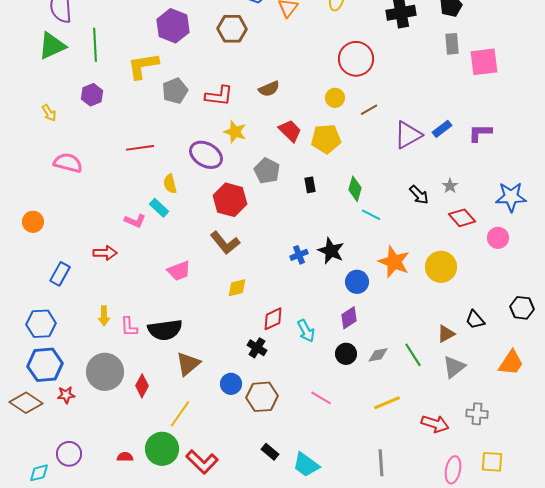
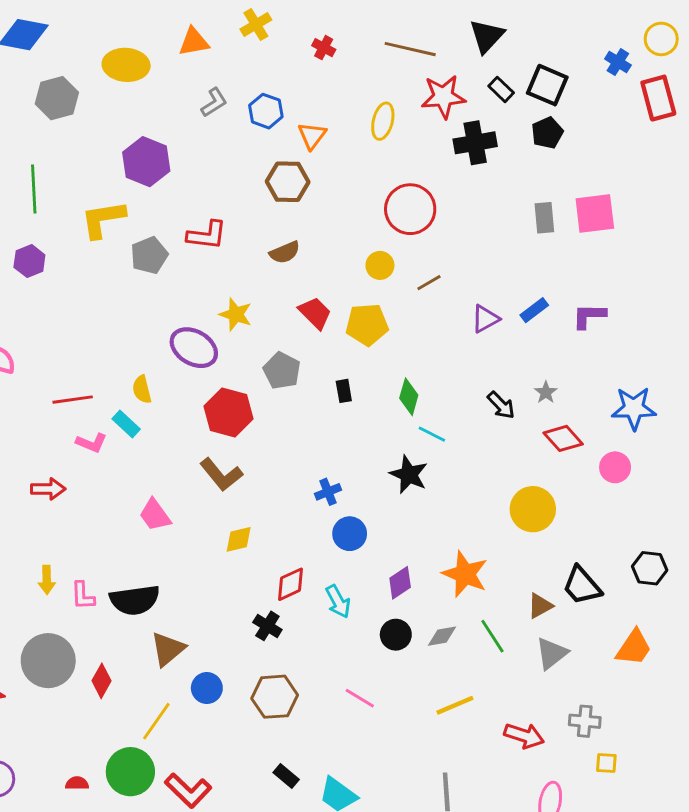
brown hexagon: (232, 29) -> (288, 182), moved
gray rectangle: (452, 44) -> (544, 218), moved
red L-shape: (219, 96) -> (207, 235), moved
purple triangle: (408, 135) -> (485, 319), size x0.7
red line: (140, 148) -> (73, 400), moved
black star: (331, 251) -> (409, 475), moved
orange star: (394, 262) -> (465, 574), moved
pink trapezoid: (179, 271) -> (155, 515), turned 75
blue circle: (357, 282) -> (350, 534), moved
black trapezoid: (475, 320) -> (582, 586), size x1.4
blue circle: (231, 384) -> (207, 688), moved
yellow square: (492, 462) -> (606, 763), moved, size x0.7

